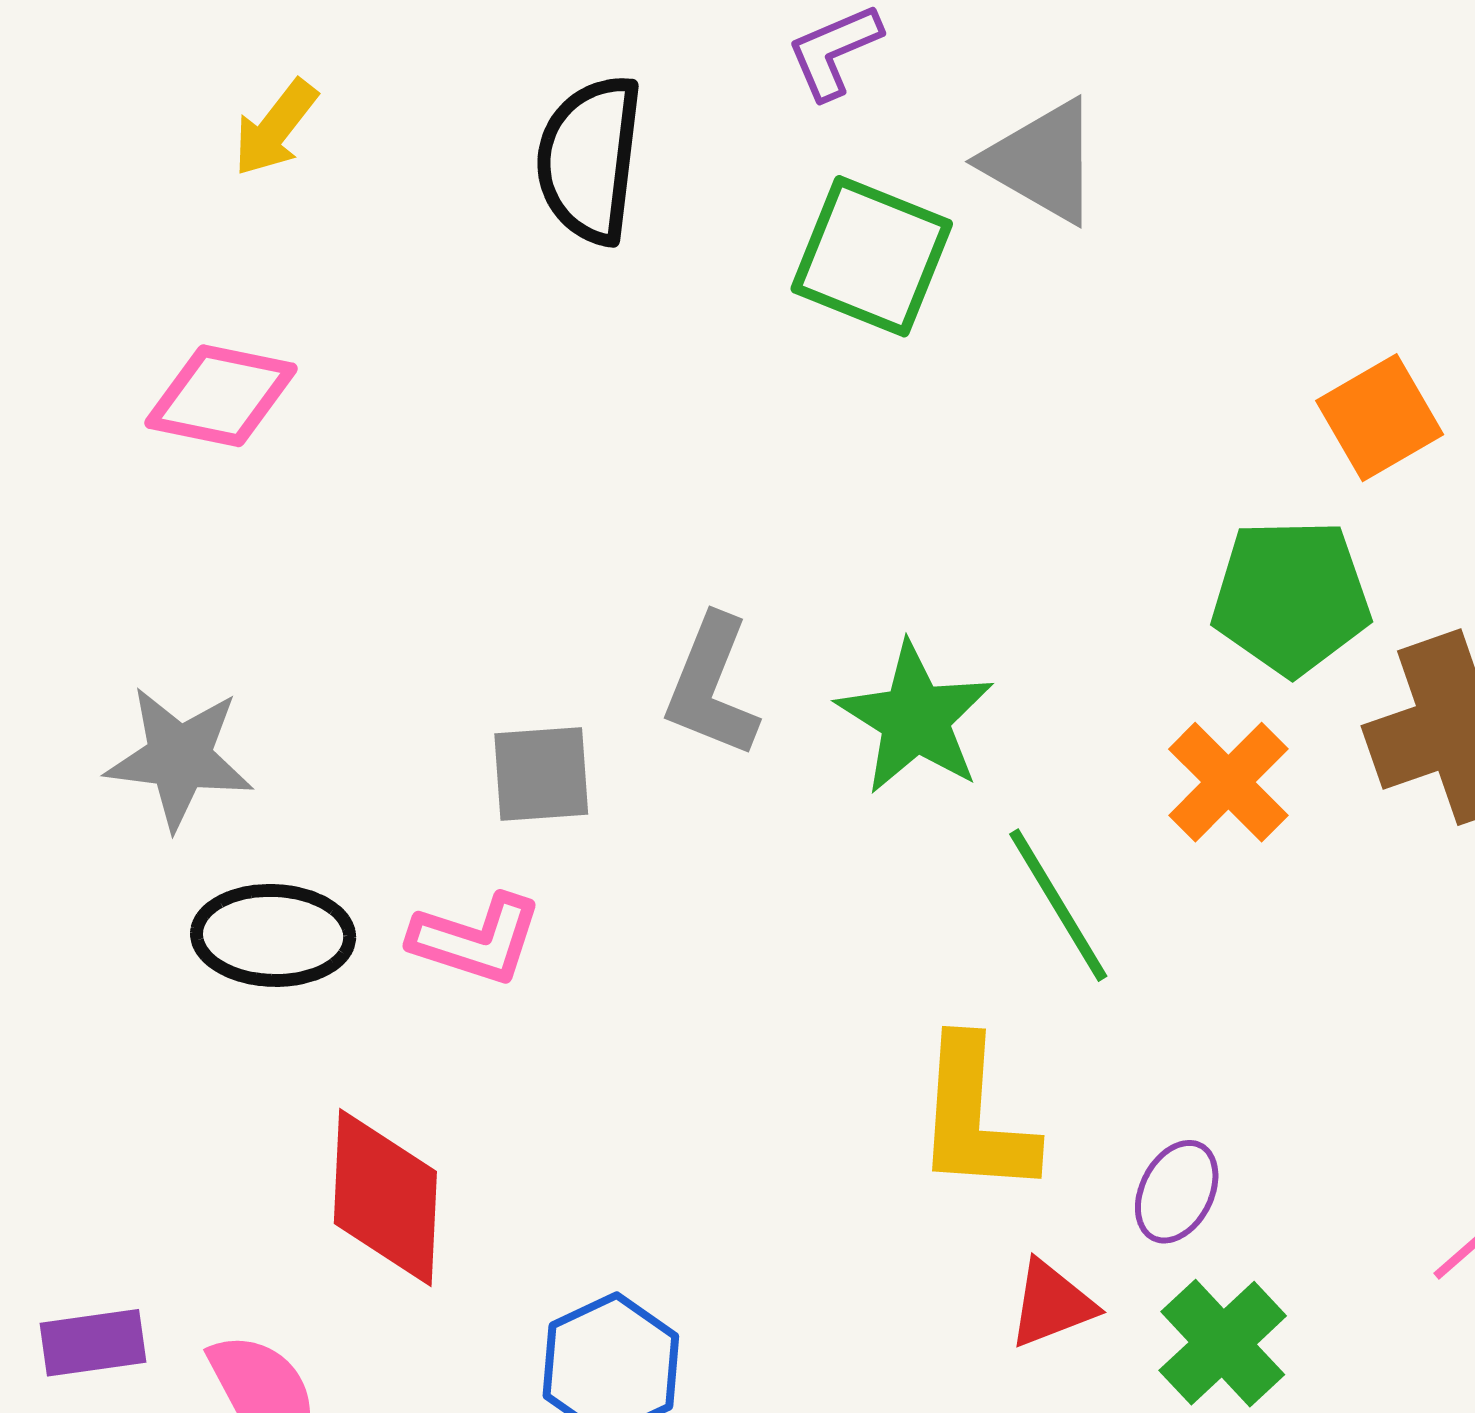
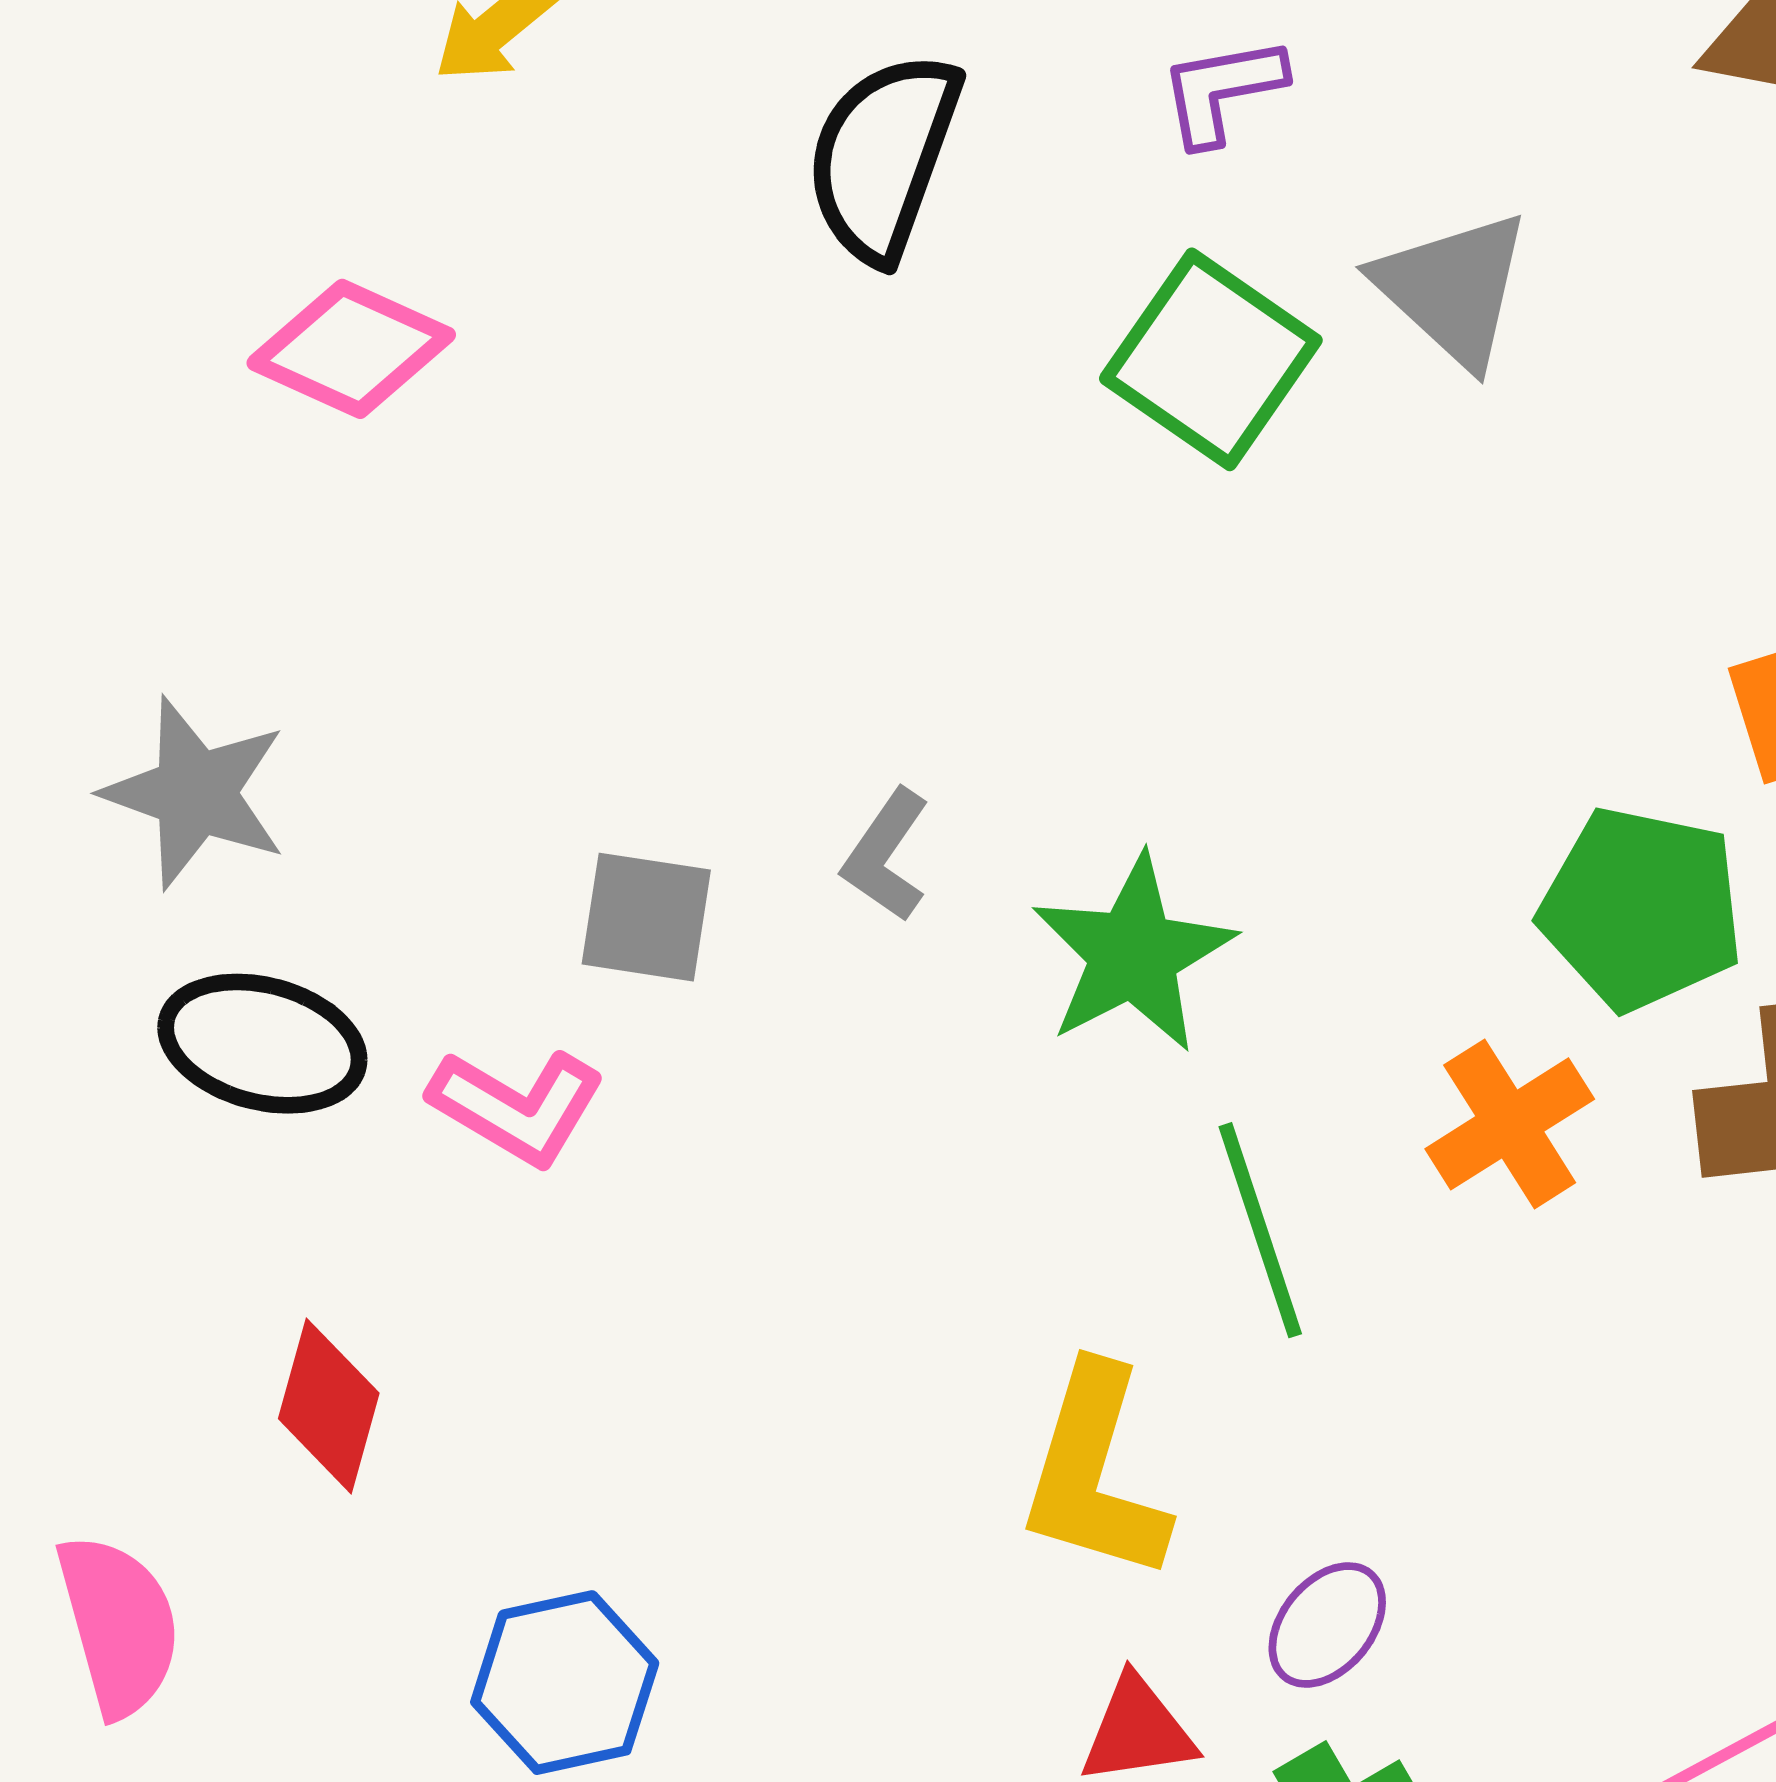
gray L-shape: (712, 686) -> (886, 855), size x0.7
red diamond: (385, 1198) -> (329, 1406), size x0.7

